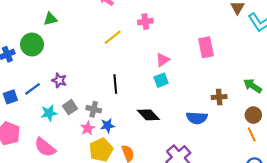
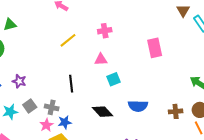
pink cross: (145, 22) -> (105, 31), moved
pink triangle: (163, 60) -> (101, 59), moved, turned 32
brown cross: (219, 97) -> (176, 111), moved
blue semicircle: (197, 118) -> (138, 106), moved

